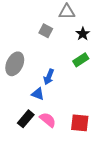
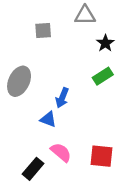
gray square: (46, 31) -> (43, 30), moved, turned -32
black rectangle: (26, 119) -> (33, 169), moved

